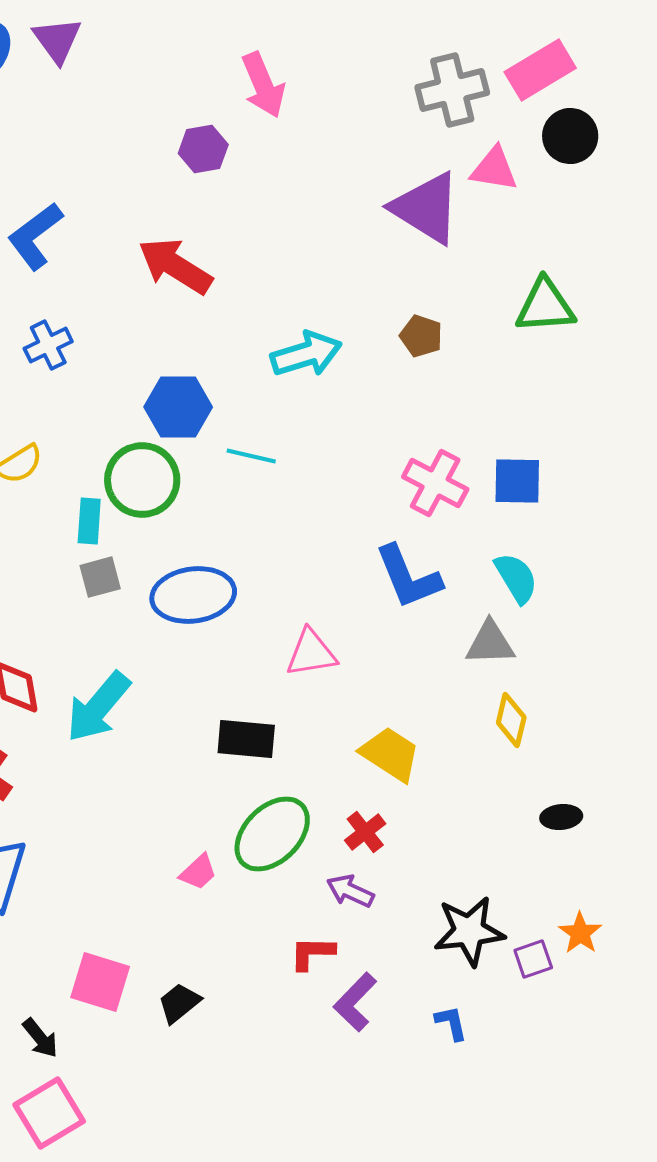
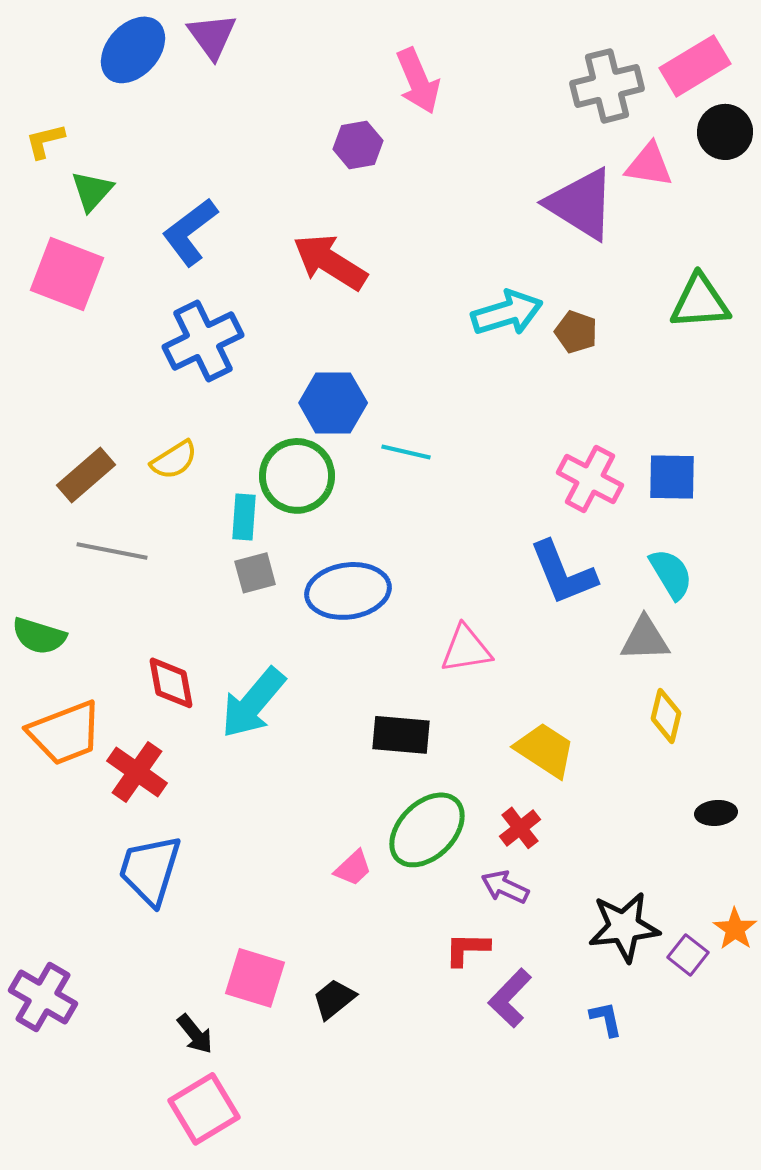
blue cross: (48, 345) -> (203, 341), size x1.6
cyan arrow: (306, 354) -> (507, 313), moved
purple square: (533, 959) -> (688, 955), turned -33

